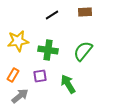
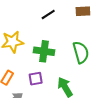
green semicircle: (83, 51) -> (81, 52), turned 125

